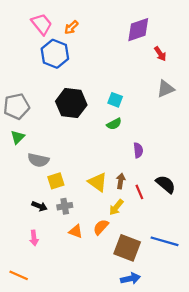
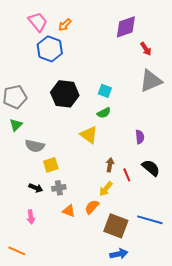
gray triangle: (166, 89) -> (151, 81), size x1.4
purple semicircle: (138, 150) -> (140, 137), moved
yellow triangle: (98, 182) -> (89, 135), moved

